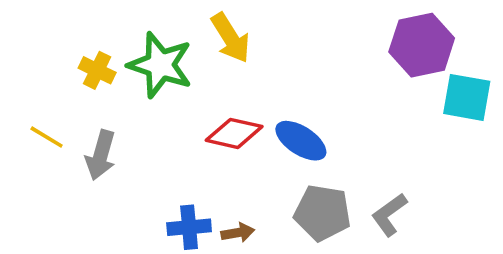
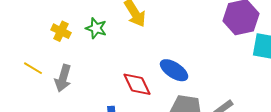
green star: (160, 65) -> (96, 28), size x0.6
red diamond: (234, 133) -> (137, 84), moved, turned 52

